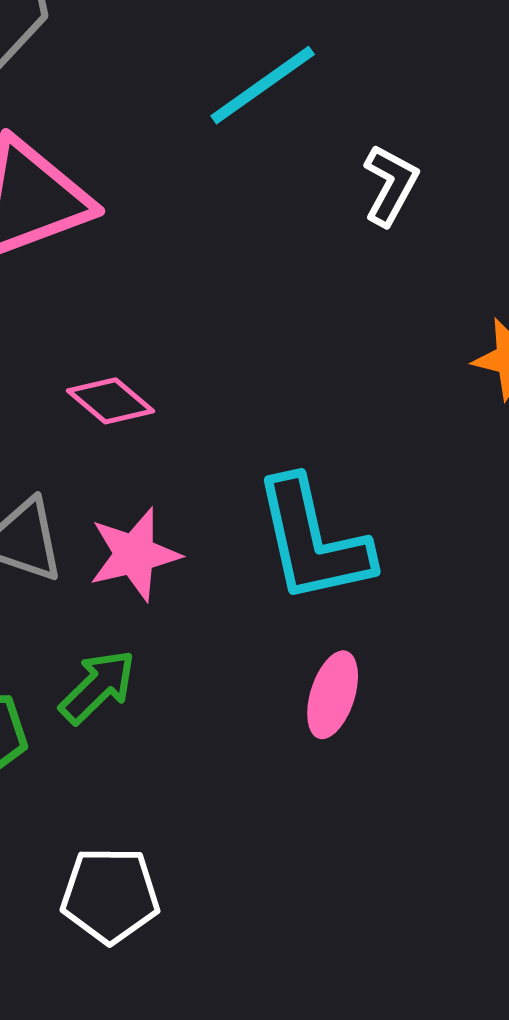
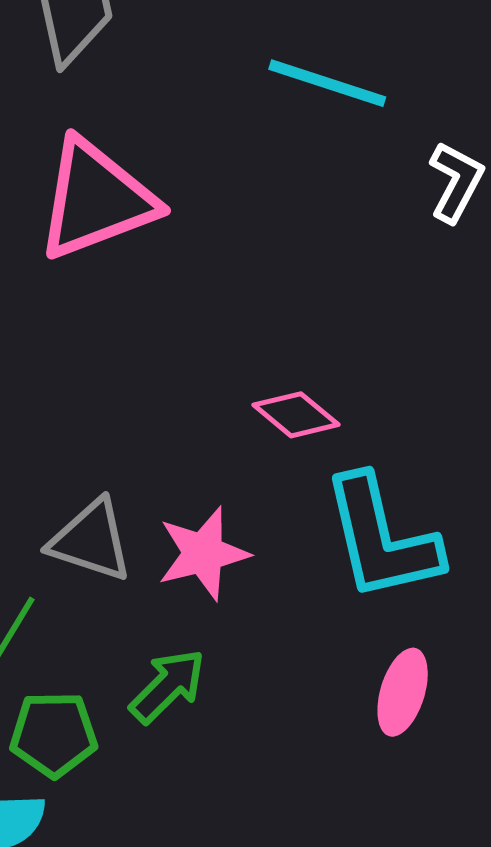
cyan line: (263, 85) -> (327, 83), turned 54
pink diamond: (111, 401) -> (296, 415), moved

